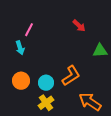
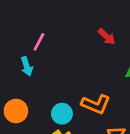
orange L-shape: (71, 76) -> (96, 104), turned 55
orange circle: (21, 81) -> (16, 111), moved

